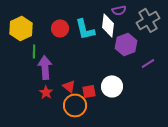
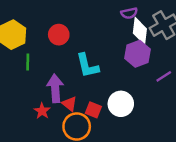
white diamond: (108, 25) -> (140, 31), moved
cyan L-shape: (85, 29) -> (87, 66), moved
purple arrow: (45, 67) -> (55, 88), moved
red square: (89, 91) -> (93, 110), turned 32

